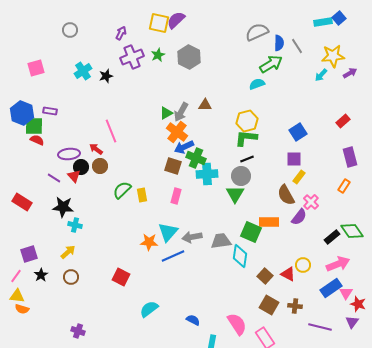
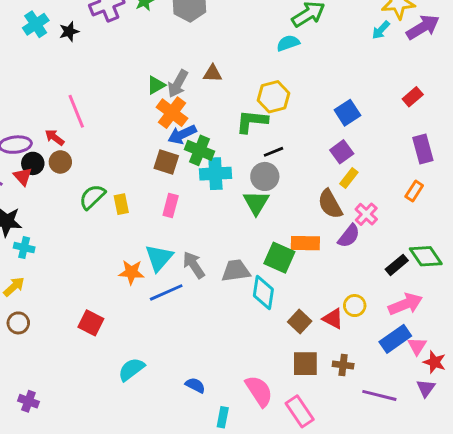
purple arrow: (350, 73) -> (423, 27), size x1.6
green L-shape: (246, 138) -> (252, 121), moved
purple square: (294, 159) -> (342, 152), turned -35
gray arrow: (192, 237) -> (194, 265), turned 66
brown square: (269, 305) -> (305, 364), turned -30

